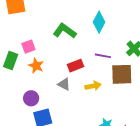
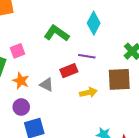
purple line: (103, 56) -> (87, 56), moved
orange star: (36, 66) -> (21, 81), moved
gray triangle: (64, 84) -> (47, 85), moved

